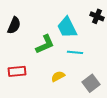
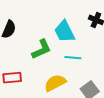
yellow semicircle: (58, 76) -> (55, 83), size x1.5

